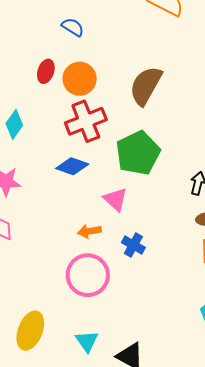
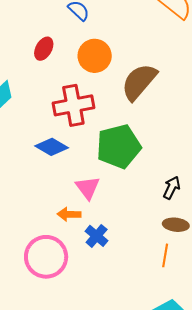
orange circle: (80, 79) -> (95, 56), moved
orange arrow: (89, 231) -> (69, 214), moved

